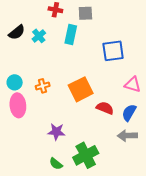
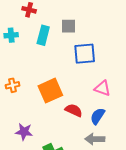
gray square: (85, 13) -> (68, 26), moved
cyan cross: (39, 36) -> (11, 35), turned 32

